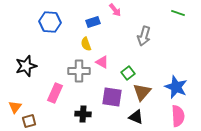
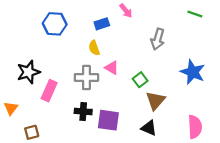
blue star: (176, 87) -> (193, 72), moved
pink rectangle: (55, 93) -> (49, 91), moved
purple square: (112, 97) -> (108, 120), moved
orange triangle: (15, 107) -> (11, 108), moved
black cross: (83, 114) -> (83, 111), moved

